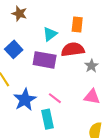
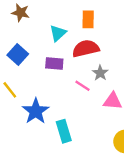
purple rectangle: (45, 60) -> (54, 64), size x0.7
gray star: (91, 66) -> (100, 73), moved
pink line: (55, 98) -> (83, 86), moved

